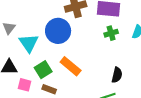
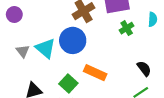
cyan triangle: (29, 43) -> (45, 48), moved
black semicircle: (117, 75) -> (144, 68), turned -35

